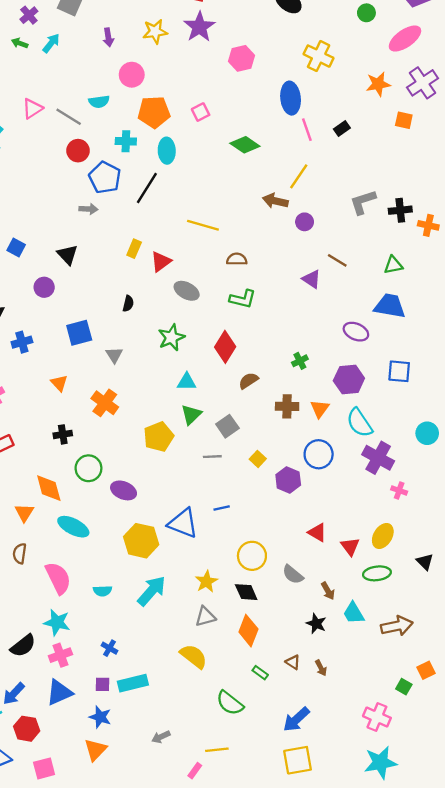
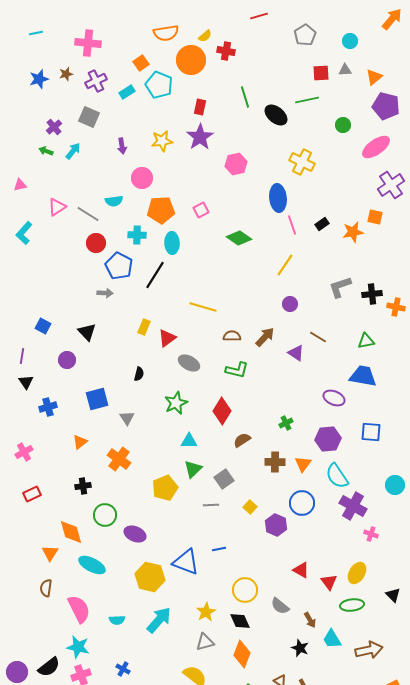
orange star: (378, 84) -> (353, 232), moved
brown arrow: (275, 201) -> (265, 337), moved, turned 120
orange triangle: (59, 383) -> (80, 442), turned 35

